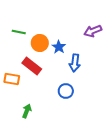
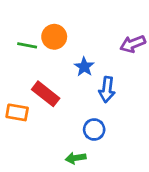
orange circle: (40, 43) -> (54, 37), moved
green arrow: (27, 111) -> (76, 158), moved, turned -120

